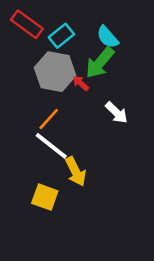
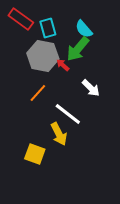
cyan rectangle: (61, 36) -> (48, 28), turned -66
white line: (51, 146) -> (68, 114), moved

